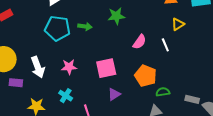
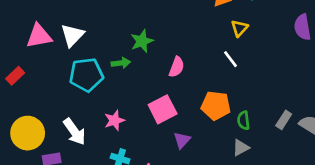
green star: (116, 16) -> (142, 41), moved
pink semicircle: (139, 42) -> (177, 67), moved
green semicircle: (163, 92) -> (243, 120), turned -72
gray rectangle: (192, 99) -> (284, 120), turned -56

